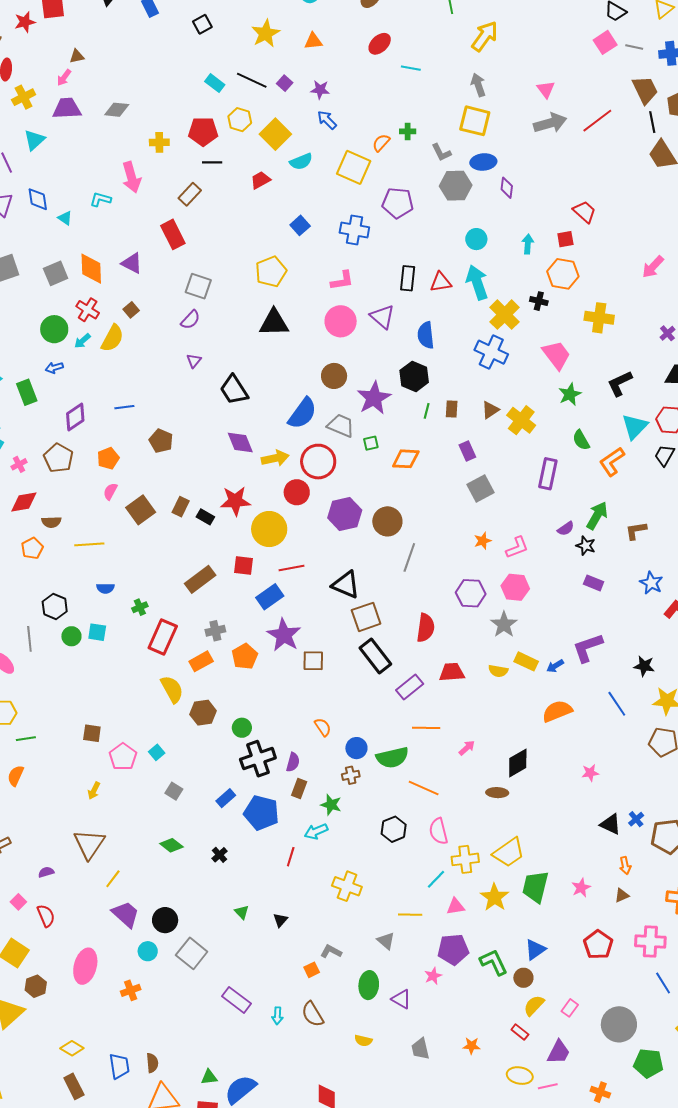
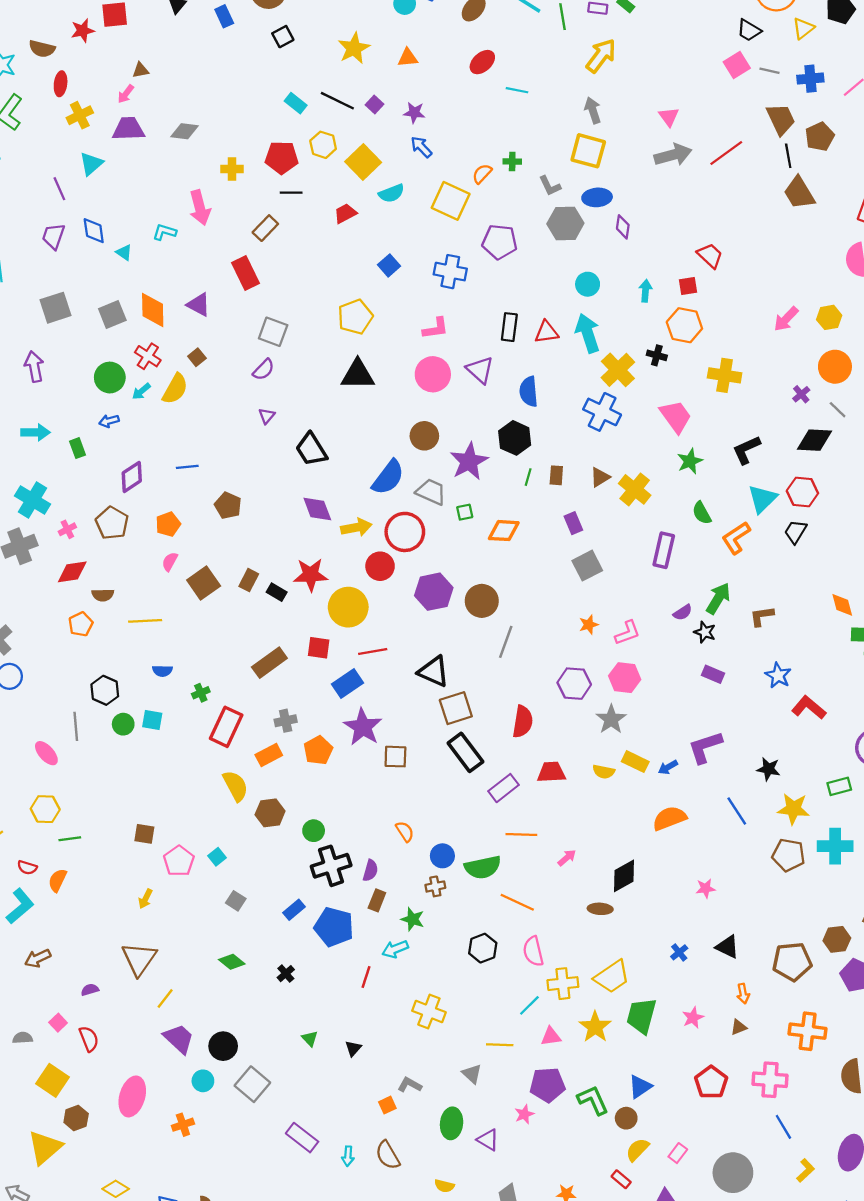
green rectangle: (27, 392) -> (78, 448), size x0.7
blue cross: (636, 819) -> (679, 952), moved

